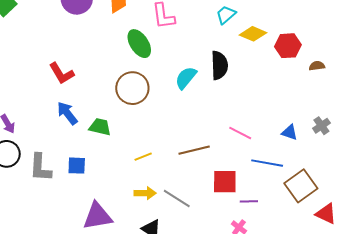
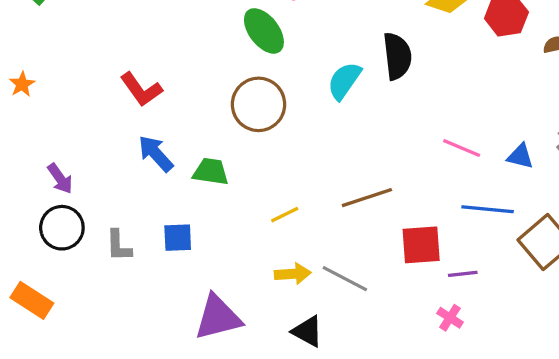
pink line: (240, 133) -> (462, 148), moved
gray L-shape: (40, 168) -> (119, 246), size x0.7

